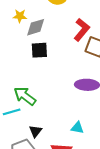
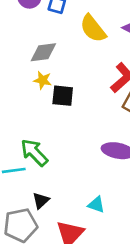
yellow star: (20, 16) -> (43, 80), moved
gray diamond: (36, 27) -> (43, 52), moved

